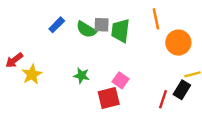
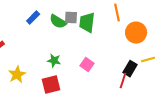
yellow star: (32, 74) -> (17, 75), moved
black rectangle: (182, 90) -> (130, 69), moved
red square: (109, 98) -> (51, 85), moved

